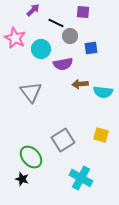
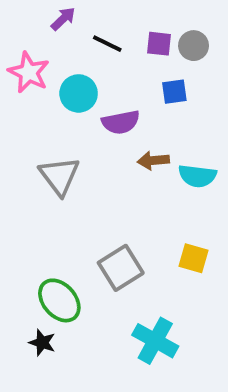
purple square: (83, 12) -> (159, 44), moved
gray circle: (70, 36) -> (194, 46), moved

